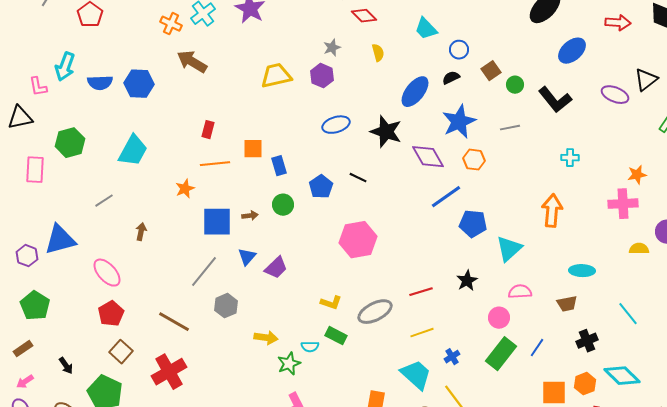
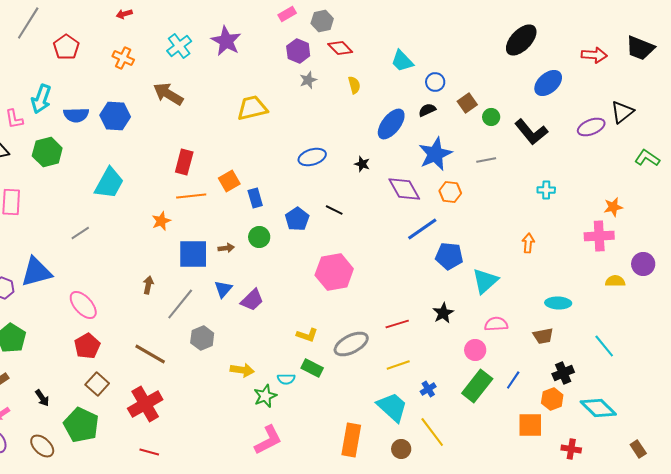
orange cross: (171, 24) -> (123, 58), moved
purple hexagon: (322, 76) -> (298, 51), moved
purple ellipse: (615, 95) -> (591, 127), turned -44
red rectangle: (208, 130) -> (184, 162), size x1.4
black star: (386, 132) -> (362, 164), size x0.5
green hexagon: (70, 143) -> (47, 152), moved
orange square: (253, 149) -> (229, 181), turned -30
orange arrow: (552, 211) -> (528, 243), size x0.6
brown arrow: (141, 232) -> (148, 285), moved
orange hexagon: (585, 384) -> (552, 399), moved

